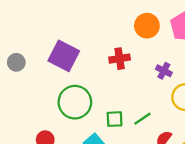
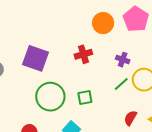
green square: (115, 119) -> (85, 98), moved
green line: (142, 119) -> (121, 84), moved

